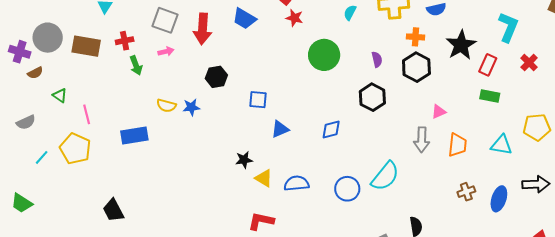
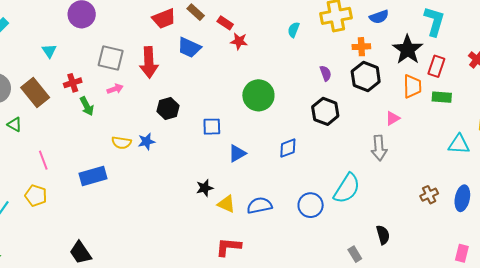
cyan L-shape: (508, 27) -> (434, 21), moved
brown rectangle: (86, 46) -> (35, 93), turned 48
green circle: (324, 55) -> (258, 95), moved
green triangle: (60, 95) -> (15, 124), moved
orange trapezoid: (457, 145) -> (412, 86), moved
yellow pentagon: (75, 149) -> (36, 196), size x0.7

